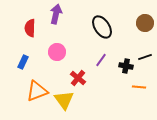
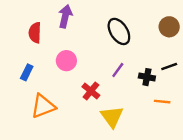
yellow triangle: (64, 100) -> (112, 117), moved

